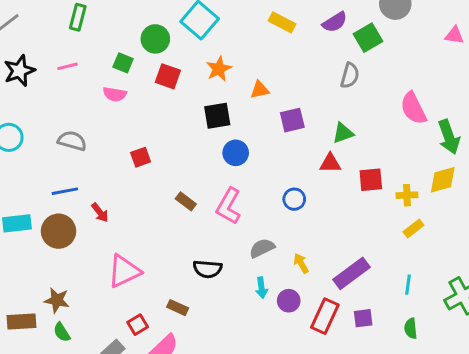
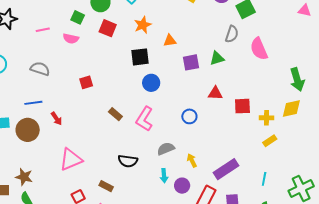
pink line: (68, 66) -> (43, 30), moved
pink semicircle: (413, 108) -> (259, 49), moved
green triangle: (343, 133) -> (217, 58), moved

